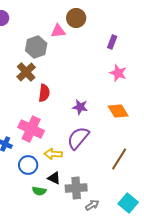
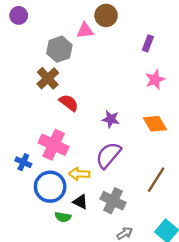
pink star: (118, 73) -> (155, 80), turned 30
red semicircle: (44, 93) -> (69, 103), turned -60
blue circle: (28, 165) -> (50, 187), size x1.4
gray cross: (76, 188) -> (113, 201), moved, turned 30

